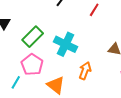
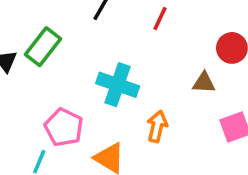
green rectangle: (33, 37) -> (43, 47), moved

